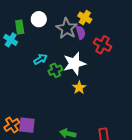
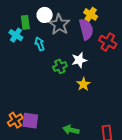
gray star: (67, 28) -> (59, 24), moved
purple semicircle: (81, 33) -> (86, 29), size x1.5
cyan arrow: (40, 59) -> (40, 44), moved, turned -80
white star: (74, 64) -> (79, 60), size x0.7

